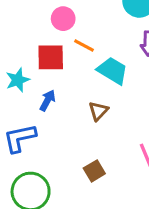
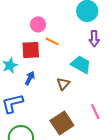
cyan trapezoid: (112, 71) -> (81, 65), moved
brown square: (94, 171) -> (62, 123), size x1.6

